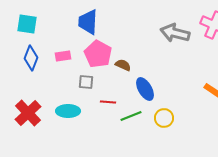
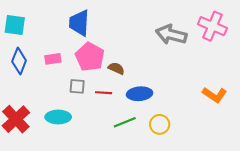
blue ellipse: (145, 89) -> (140, 94), turned -65
red line: (108, 102) -> (104, 93), moved

